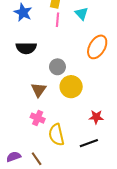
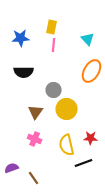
blue star: (23, 12) -> (21, 38), turned -30
cyan triangle: (82, 14) -> (88, 39), moved
yellow semicircle: (56, 135) -> (67, 145), moved
purple semicircle: (14, 157) -> (12, 168), moved

